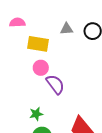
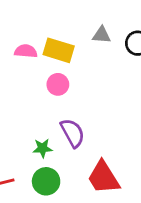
pink semicircle: (17, 22) -> (26, 51), moved
purple semicircle: (55, 84) -> (73, 133), moved

